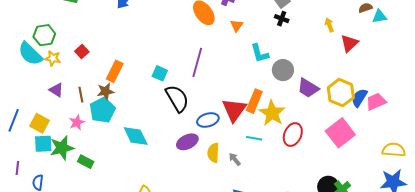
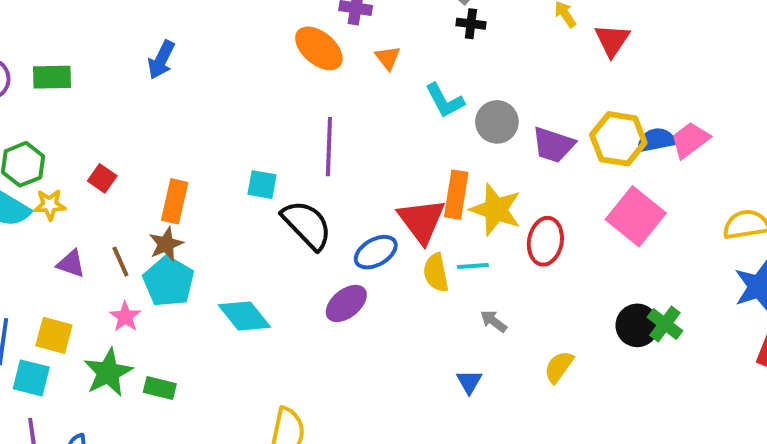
blue semicircle: (359, 98) -> (656, 140), turned 60
cyan square: (43, 144) -> (31, 378), moved, turned 30
yellow semicircle: (213, 153) -> (436, 273), moved
gray arrow: (235, 159) -> (494, 321), moved

